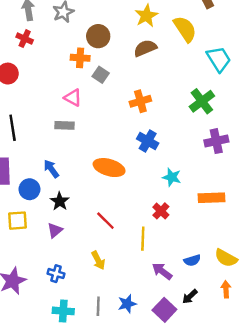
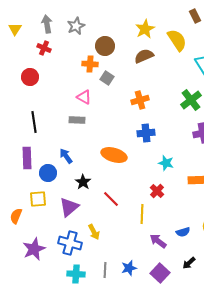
blue cross: (148, 141) -> (146, 133), turned -36
black star: (60, 201) -> (83, 182), moved
purple triangle: (55, 230) -> (69, 207), size x1.5
yellow arrow: (98, 260) -> (94, 232), moved
blue cross: (56, 274) -> (70, 243), size x1.6
black arrow: (190, 297) -> (189, 263), moved

